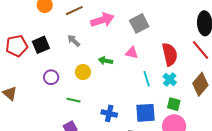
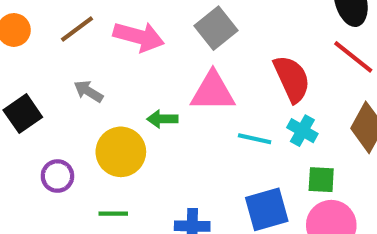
pink arrow: (102, 20) -> (139, 37), turned 45
pink triangle: (132, 53) -> (213, 92), size x1.6
yellow circle: (83, 72) -> (121, 152), size x1.5
cyan line: (147, 79) -> (255, 139), turned -49

